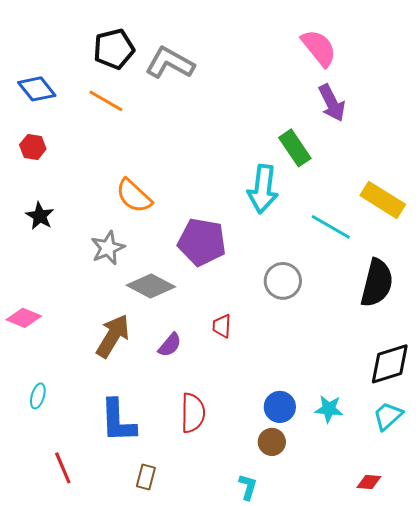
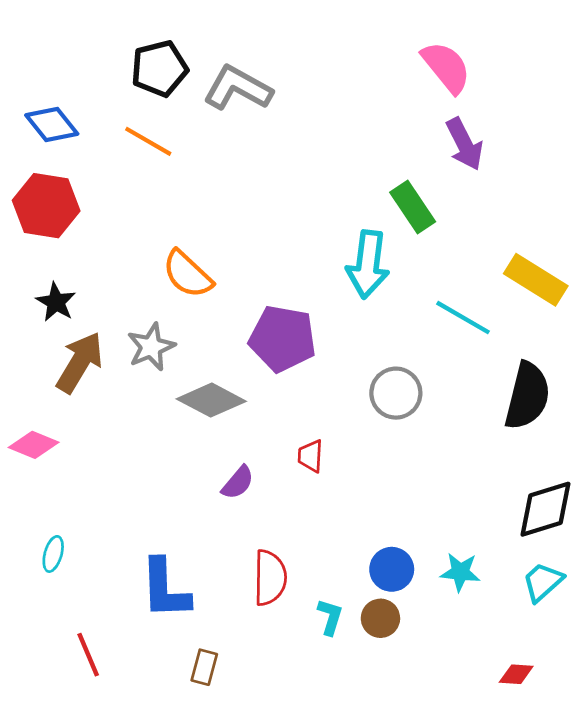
red hexagon: (33, 147) -> (46, 206), size x1.8
brown arrow: (113, 336) -> (80, 362), moved
cyan L-shape: (248, 487) -> (330, 617), moved

